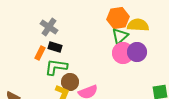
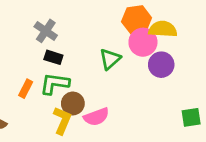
green triangle: (120, 36) -> (110, 59), moved
orange rectangle: (40, 53) -> (26, 89), moved
pink circle: (123, 53) -> (143, 42), moved

